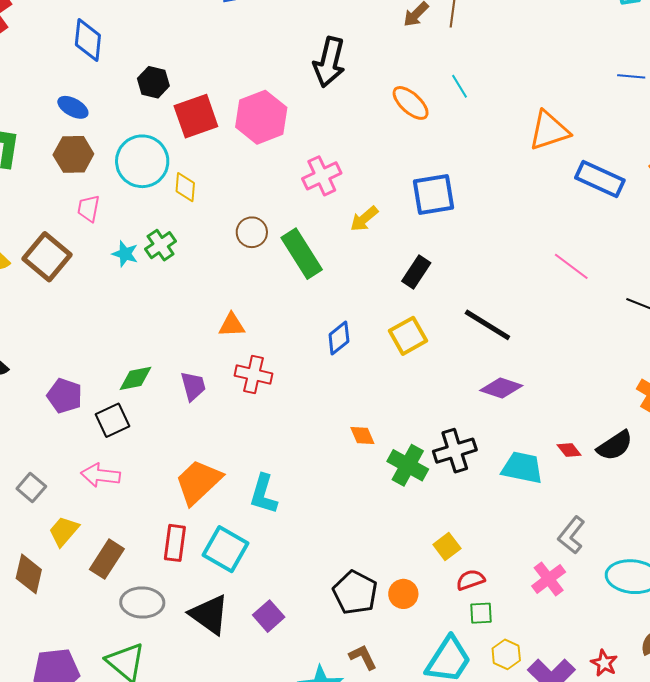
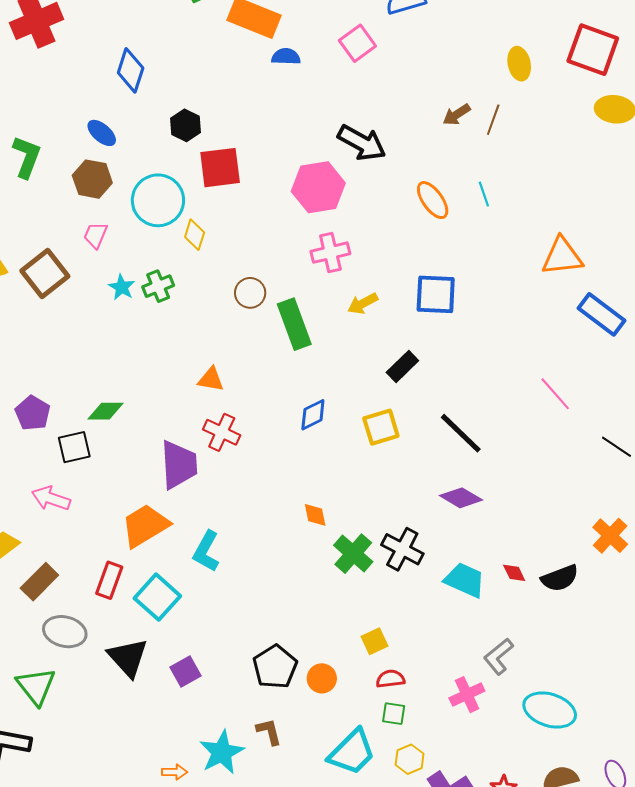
black arrow: (329, 62) -> (362, 143), turned -87
pink hexagon: (261, 117) -> (318, 187), moved
purple trapezoid: (193, 386) -> (179, 465), moved, size x1.6
black cross: (455, 451) -> (402, 549), turned 33

